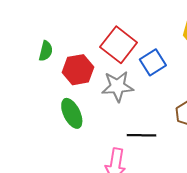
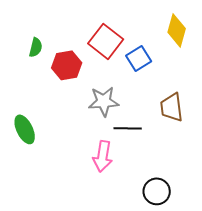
gray star: (118, 86) -> (104, 101), moved
green ellipse: (72, 113) -> (25, 129), moved

